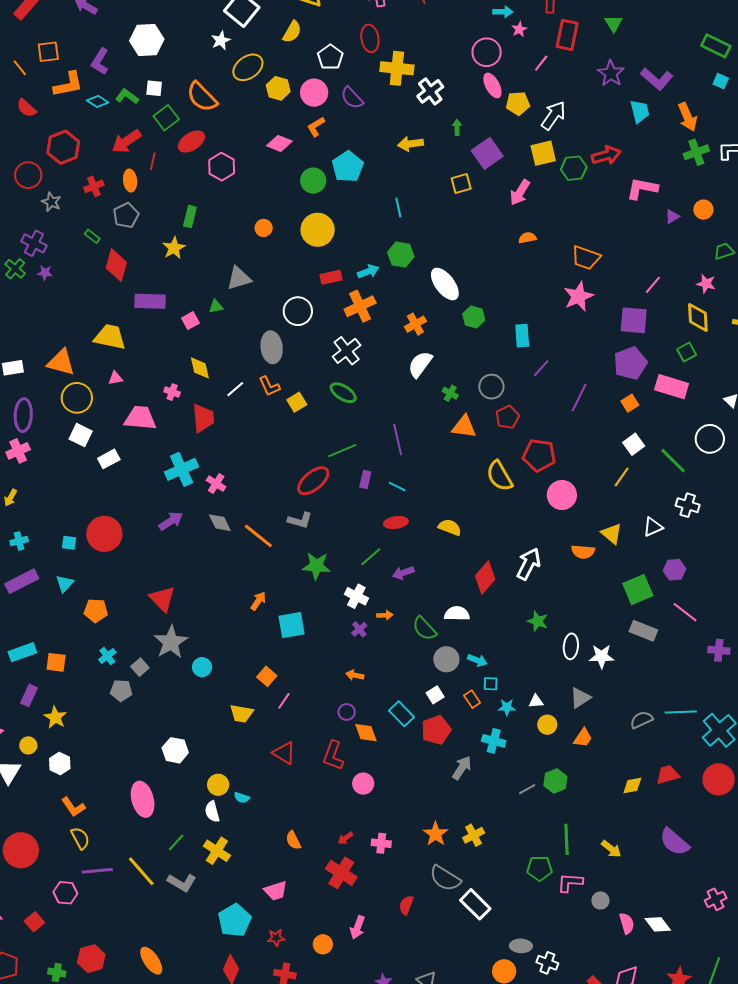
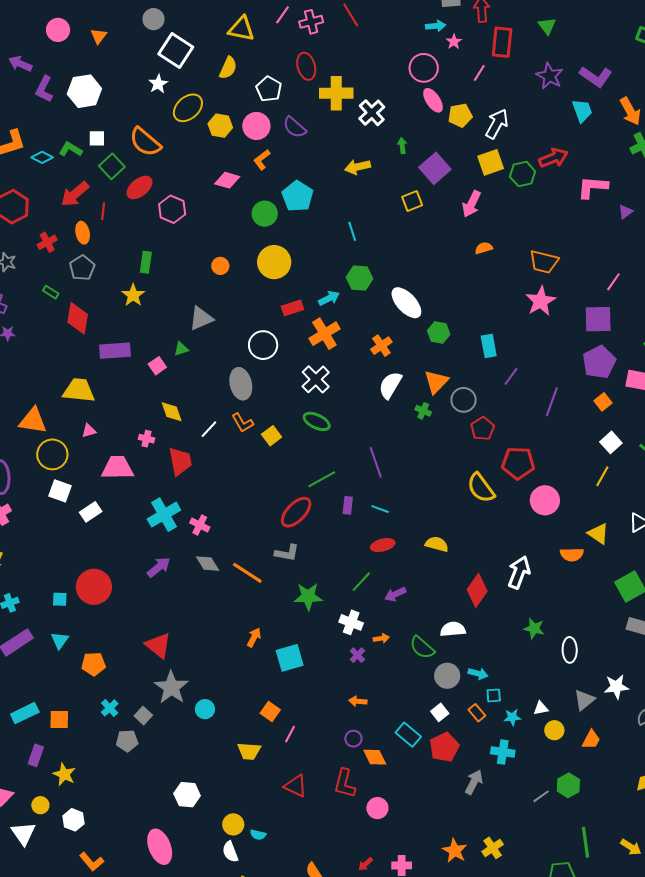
purple L-shape: (100, 61) -> (44, 89), moved
orange triangle: (464, 427) -> (436, 382), moved, turned -48
white star: (602, 656) -> (616, 687), moved

